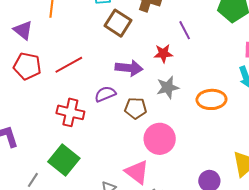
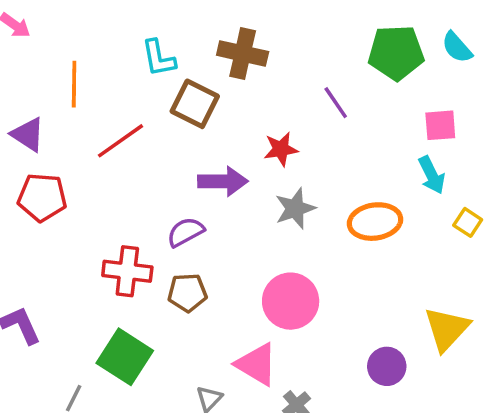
purple line: (185, 30) -> (336, 103), moved
red line: (69, 65) -> (120, 141), moved
brown pentagon: (136, 108) -> (187, 293), moved

